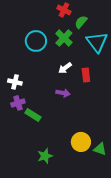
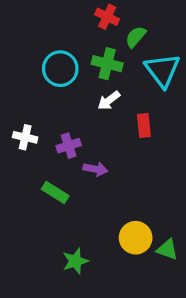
green cross: (64, 38) -> (107, 64), turned -30
white arrow: (65, 68) -> (109, 100), moved
purple arrow: (63, 93) -> (95, 169), moved
purple cross: (18, 103) -> (69, 146), moved

